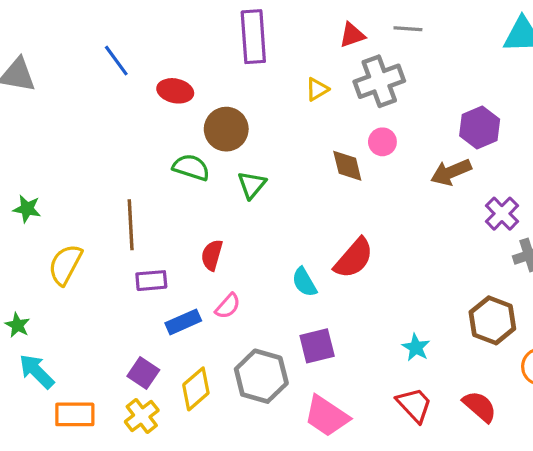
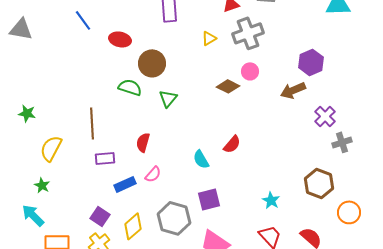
brown diamond: (347, 166) -> (228, 86), turned -50
red semicircle: (354, 258) -> (232, 144), size x0.7
green star: (17, 325) -> (42, 185), moved

